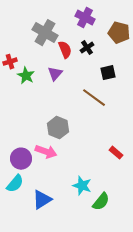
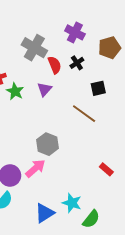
brown pentagon: (119, 33) -> (109, 48), turned -30
pink arrow: (46, 152) -> (35, 168), turned -60
blue triangle: (42, 200) -> (44, 213), moved

